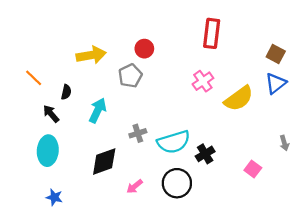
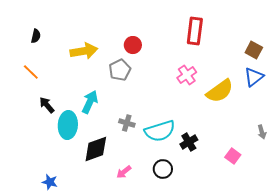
black semicircle: (66, 92) -> (36, 36), moved
gray cross: (138, 133) -> (127, 123), turned 35
cyan ellipse: (48, 151) -> (68, 125), moved
black circle: (177, 183) -> (163, 169), size x0.7

